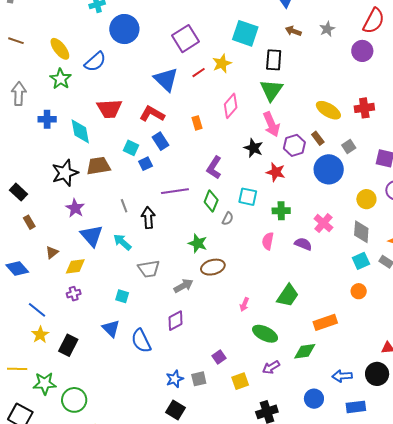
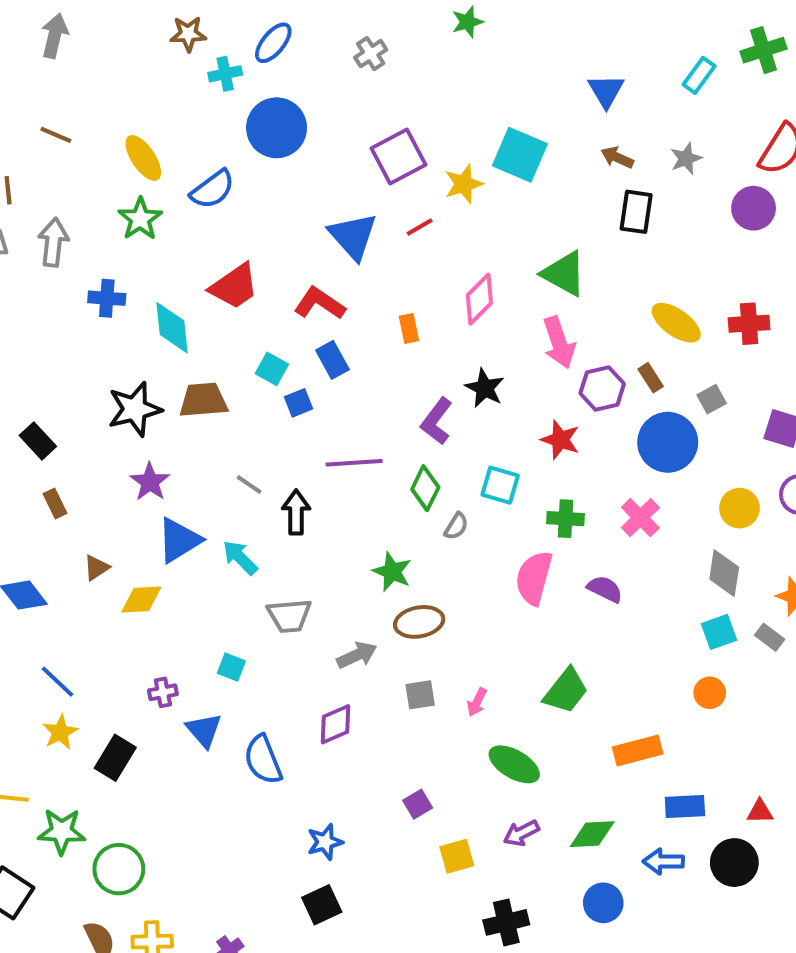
black rectangle: (274, 60) -> (636, 212), moved
yellow star: (222, 63) -> (464, 184), moved
green triangle: (271, 90) -> (564, 274), turned -40
red trapezoid: (109, 109) -> (234, 286), turned -36
black star: (253, 148) -> (485, 388), moved
gray line: (124, 206) -> (249, 485), turned -40
pink cross: (323, 223) -> (640, 518), moved
blue triangle: (92, 236) -> (179, 540), turned 35
pink semicircle: (268, 241) -> (534, 578), size x1.5
purple cross: (74, 294) -> (163, 692), moved
green diamond: (305, 351) -> (592, 834), moved
gray square: (199, 379) -> (420, 695), moved
blue rectangle: (356, 407) -> (685, 807), moved
black square: (175, 410) -> (322, 905), turned 30

